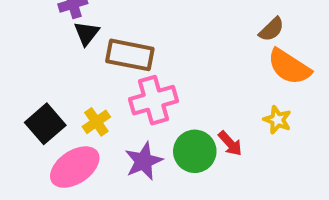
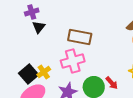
brown rectangle: (130, 55) -> (80, 37), moved
black square: (45, 124) -> (29, 74), moved

